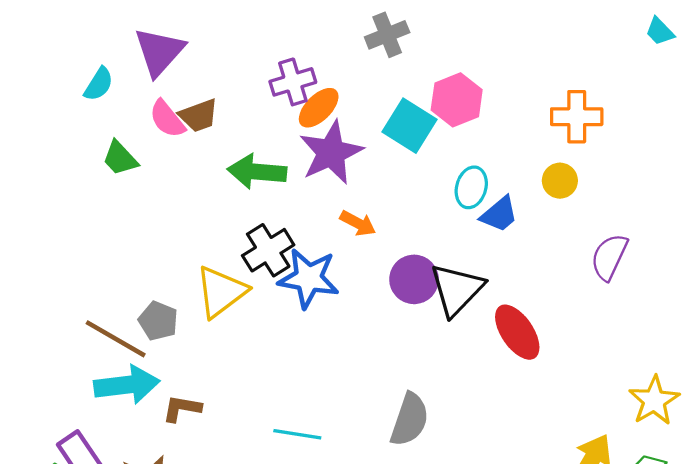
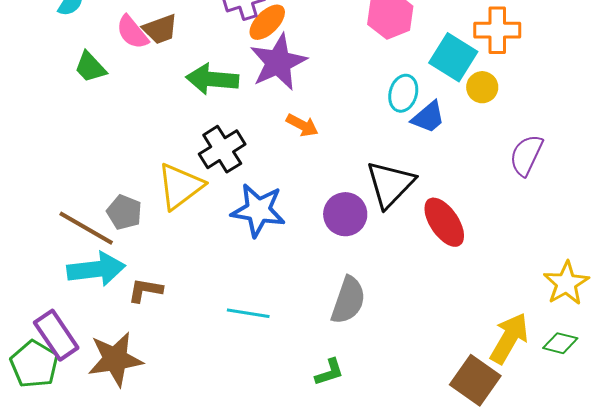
cyan square: (410, 126) -> (453, 57), moved
blue star: (309, 278) -> (258, 210), moved
purple circle: (414, 279) -> (345, 214), moved

